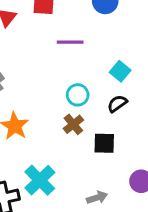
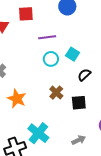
cyan square: (120, 71) -> (72, 54), moved
cyan circle: (78, 95) -> (51, 59), moved

